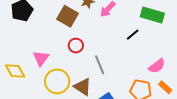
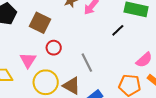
brown square: (67, 16) -> (40, 23), moved
red circle: (76, 46) -> (54, 48), moved

